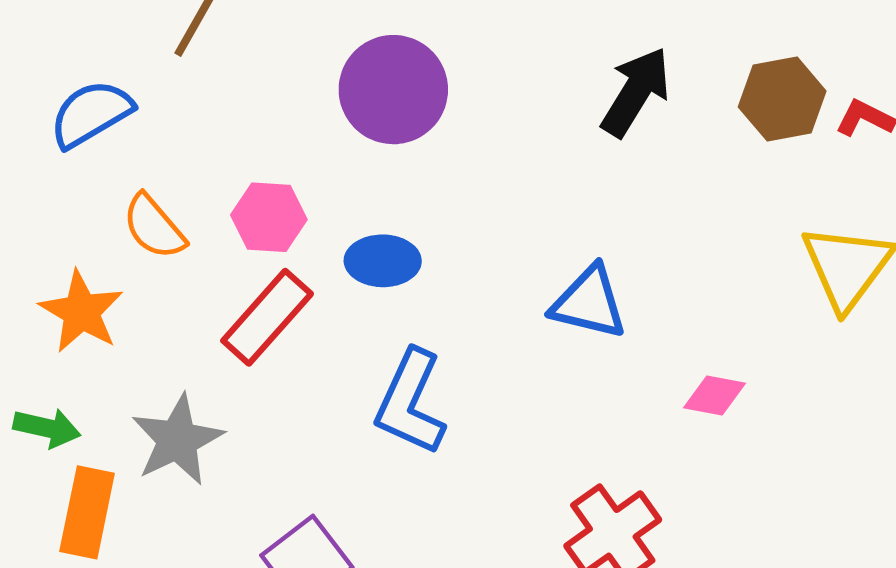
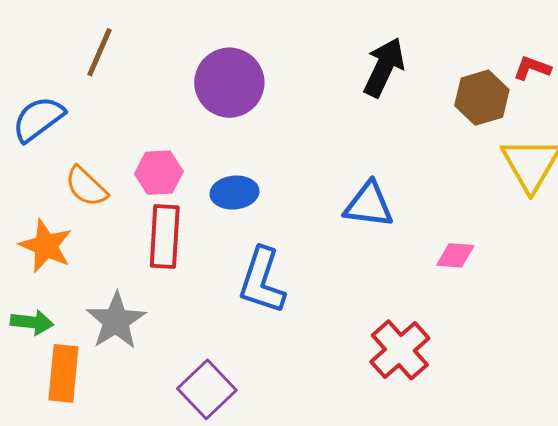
brown hexagon: (782, 99) -> (482, 98), moved
red rectangle: (267, 317) -> (165, 236), turned -32

